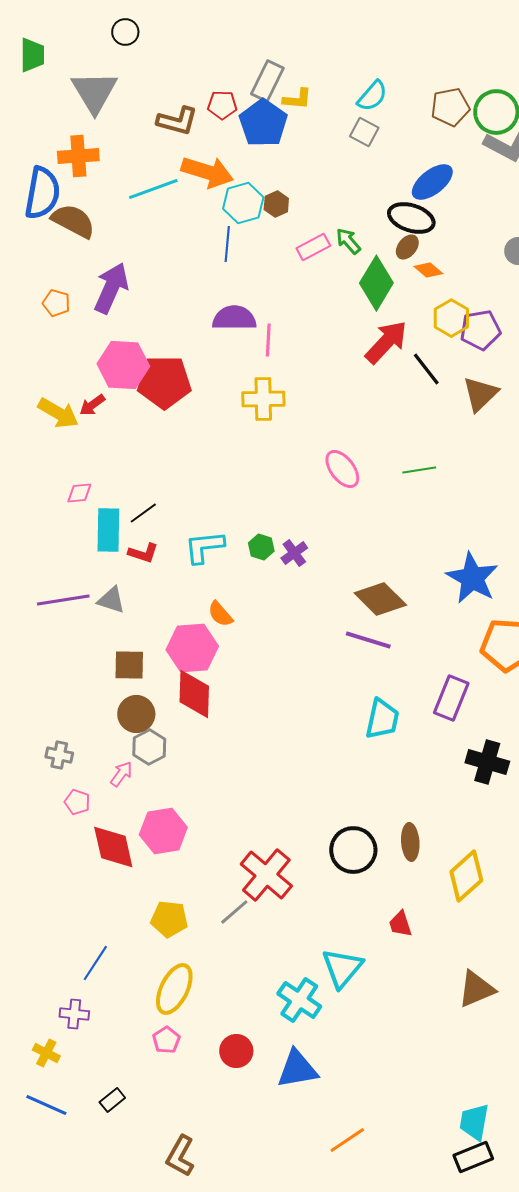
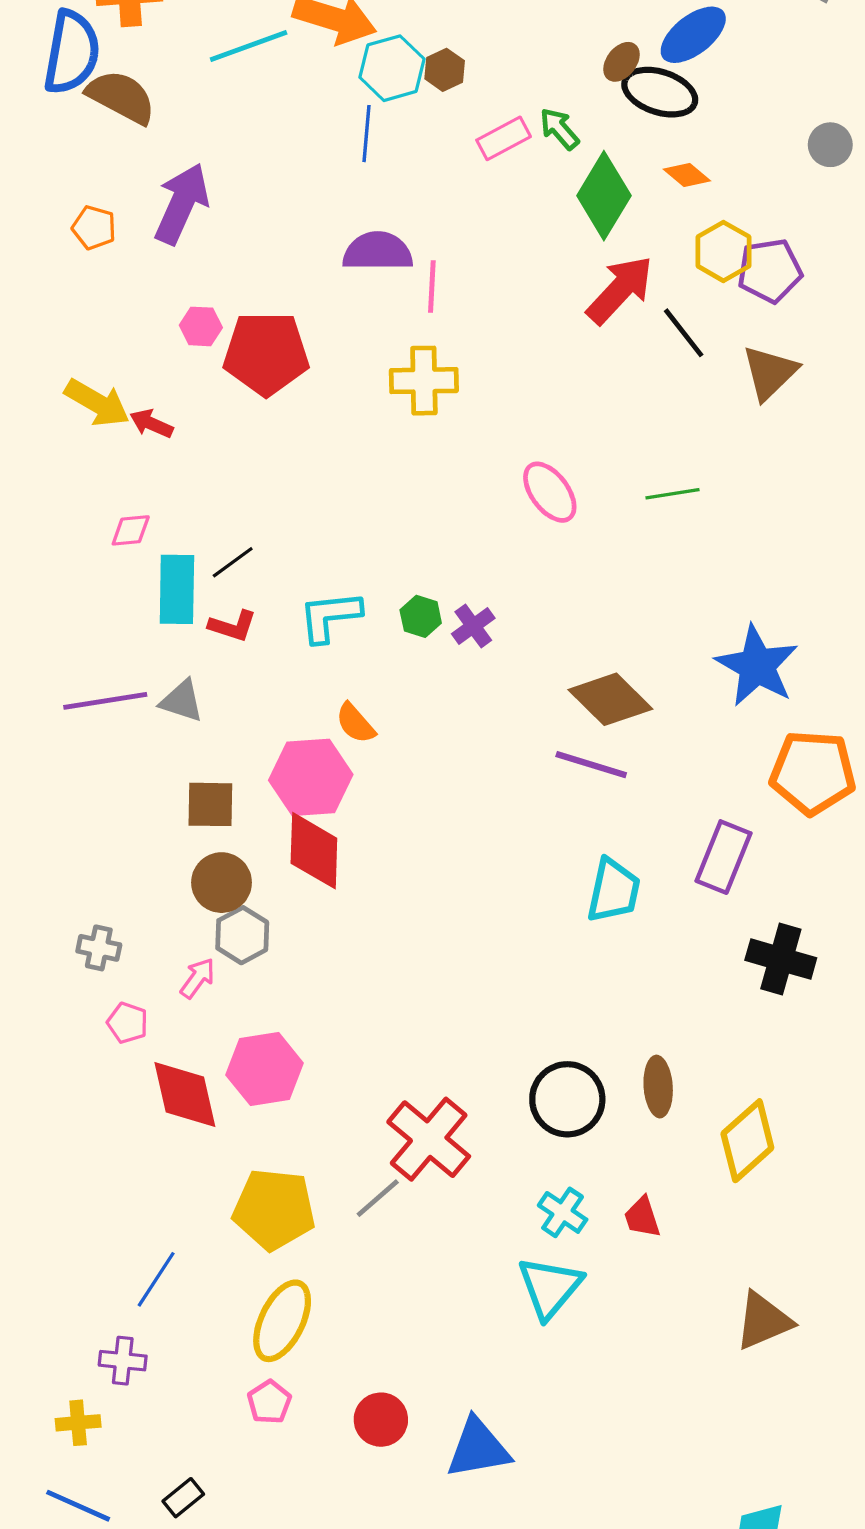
brown ellipse: (407, 247) -> (622, 62), moved
pink hexagon: (123, 365) -> (201, 326), size x0.5
red arrow: (92, 405) -> (151, 424), moved, turned 60
yellow pentagon: (169, 919) -> (274, 1209), size x1.4
cyan cross: (299, 1000) -> (563, 1212), moved, size x0.7
yellow cross: (46, 1053) -> (78, 1423), turned -32

